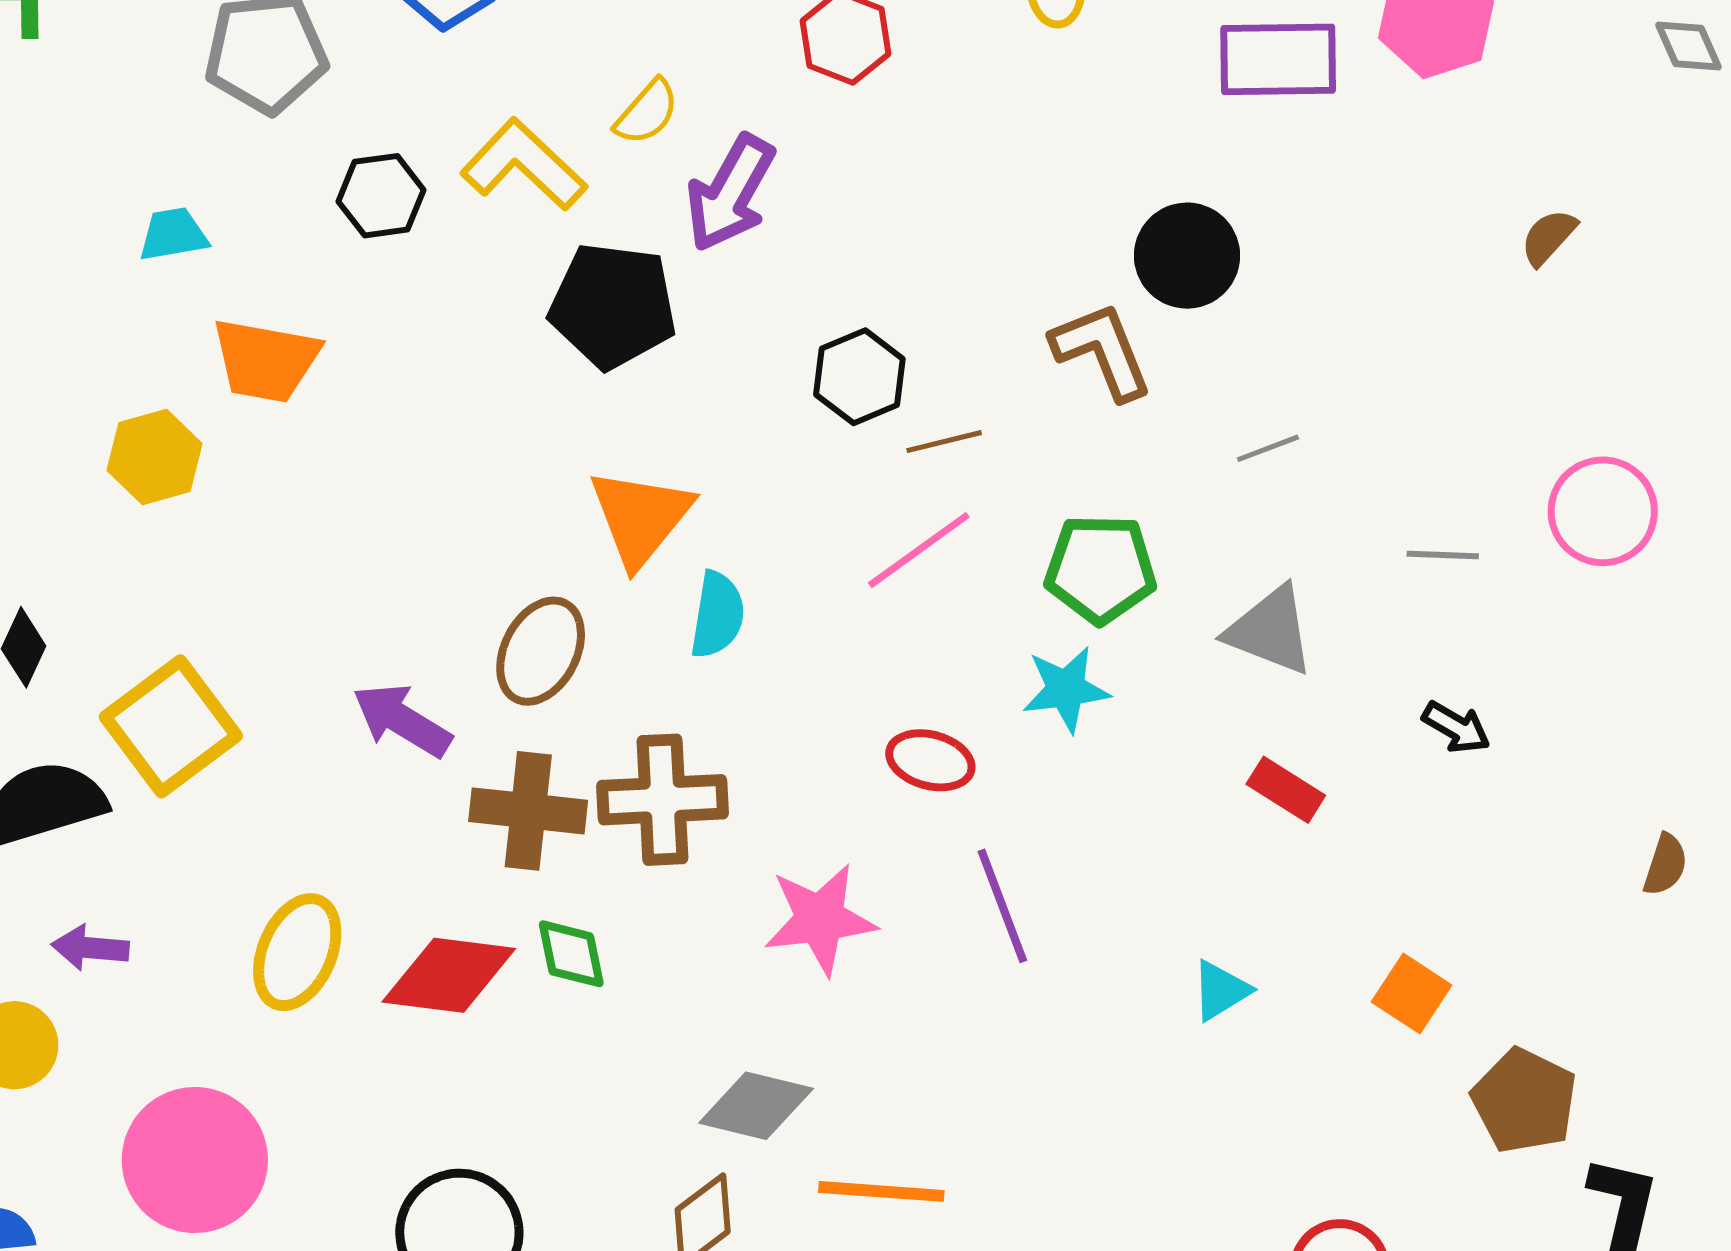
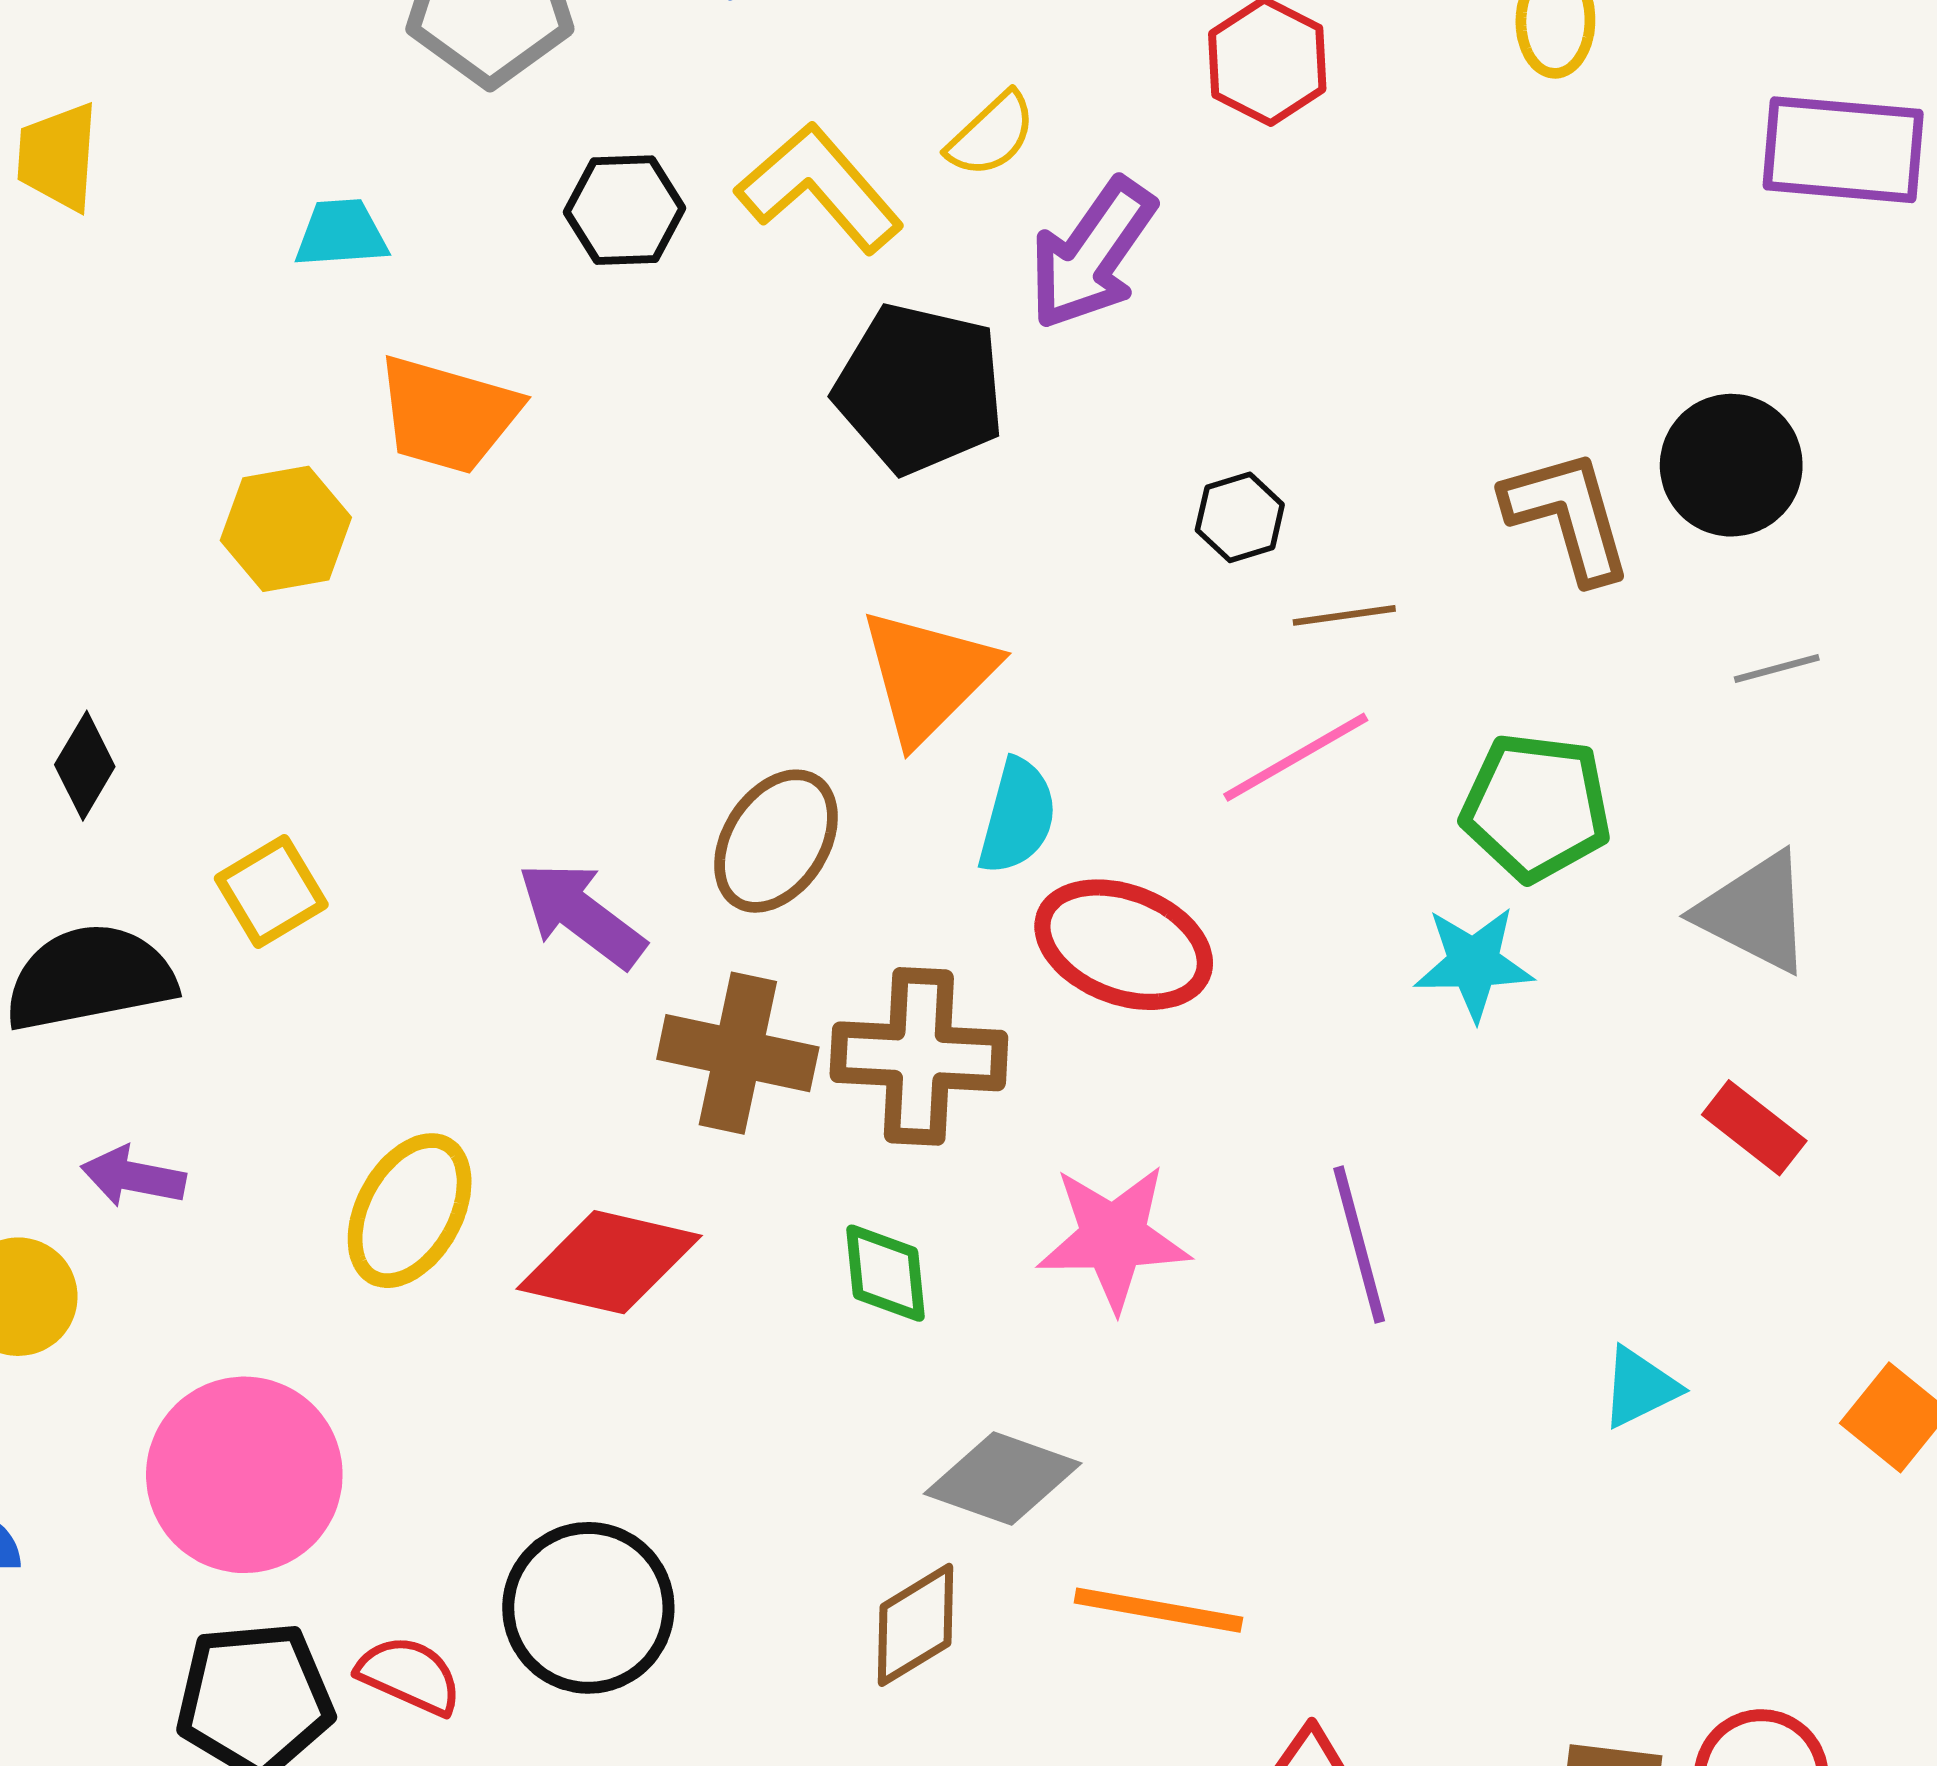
black circle: (1187, 256) -> (1731, 465), moved
black hexagon: (859, 377) -> (1240, 517), size x0.7
yellow square: (171, 726) -> (271, 892), size x0.6
red ellipse: (930, 760) -> (1124, 945), moved, size x1.5
green diamond: (571, 954) -> (886, 1273), moved

